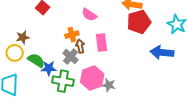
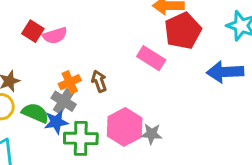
pink semicircle: (89, 15) -> (55, 35), moved, turned -42
orange cross: (72, 35) -> (70, 82), moved
pink rectangle: (101, 43) -> (151, 58), moved, turned -42
gray cross: (71, 57) -> (64, 101), moved

